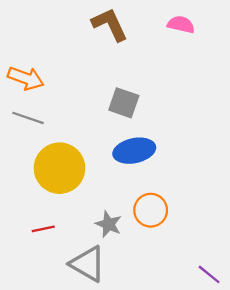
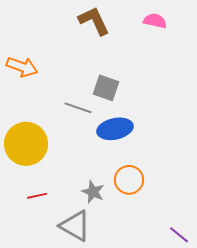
gray line: (28, 118) -> (78, 108), moved
yellow circle: (60, 168) -> (26, 144), moved

